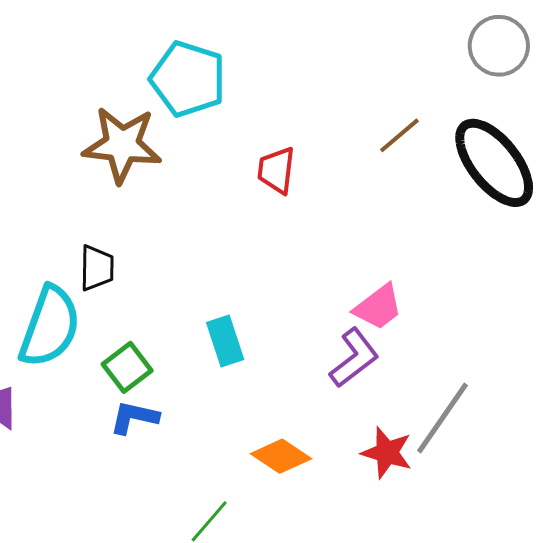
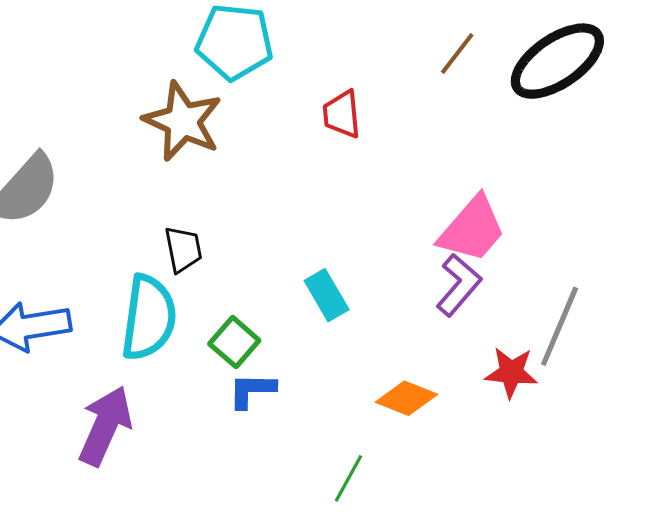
brown star: (122, 145) -> (183, 121), turned 30
black ellipse: (494, 163) -> (557, 61), turned -74
pink trapezoid: (378, 307) -> (472, 229), size x1.4

